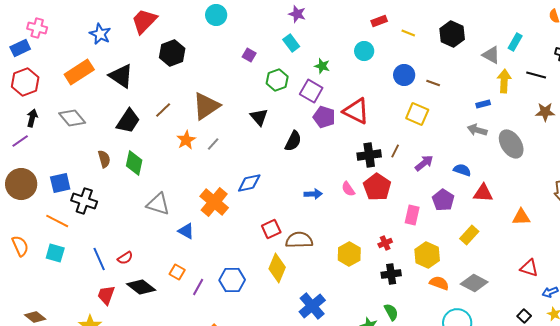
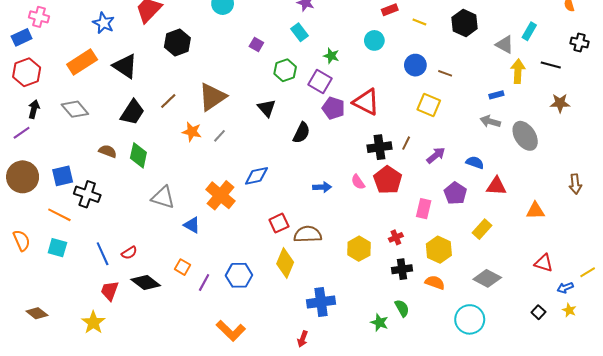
orange star: (186, 140) -> (192, 132), turned -30
brown semicircle: (104, 159) -> (108, 151), turned -54
orange semicircle: (439, 283) -> (435, 282), moved
blue cross: (312, 306) -> (321, 302), turned 32

